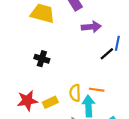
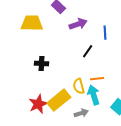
black line: (107, 54) -> (88, 51), moved
yellow rectangle: (50, 102) -> (59, 100), size x1.6

